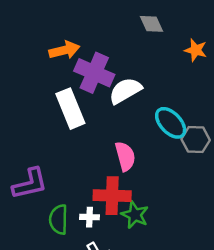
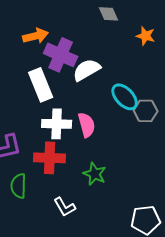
red cross: (112, 196) -> (50, 158), moved
white cross: (89, 217) -> (57, 124), moved, size x1.8
green semicircle: (58, 219) -> (19, 186), moved

